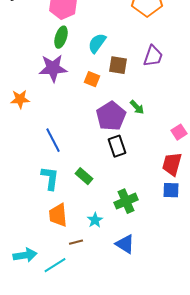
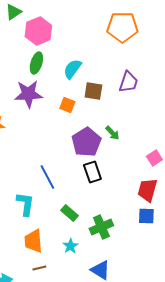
blue line: (53, 140) -> (47, 177), moved
green rectangle: (84, 176) -> (69, 213), moved
brown line: (76, 242) -> (39, 268), moved

